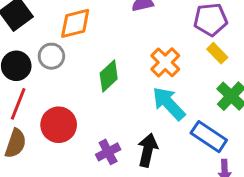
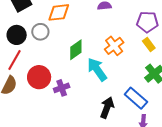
cyan arrow: (169, 104) -> (97, 69), moved
black arrow: (148, 150) -> (107, 108), moved
purple cross: (108, 152) -> (62, 88), moved

